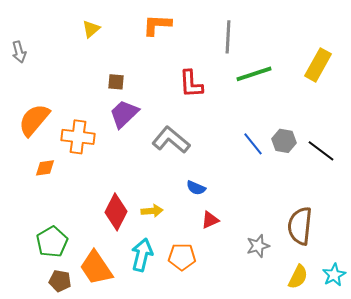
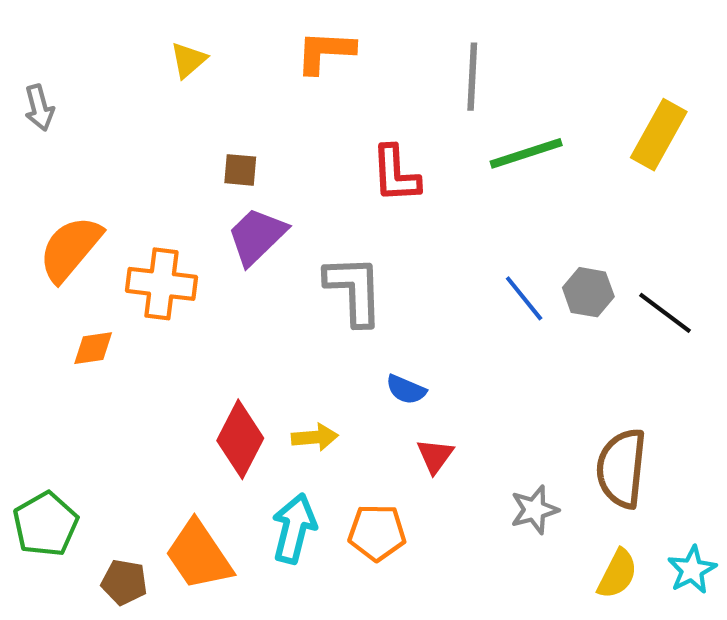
gray L-shape: (171, 140) -> (354, 290), turned 48
red triangle: (210, 220) -> (435, 456), turned -30
green pentagon: (52, 242) -> (45, 524), moved

